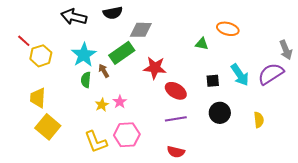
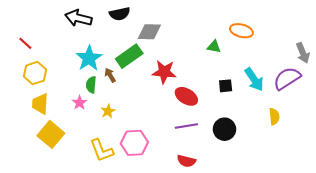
yellow hexagon: (41, 56) -> (35, 73), moved
pink star: (120, 102) -> (79, 103), moved
black circle: (220, 113) -> (224, 129), moved
yellow semicircle: (259, 120) -> (274, 116), moved

